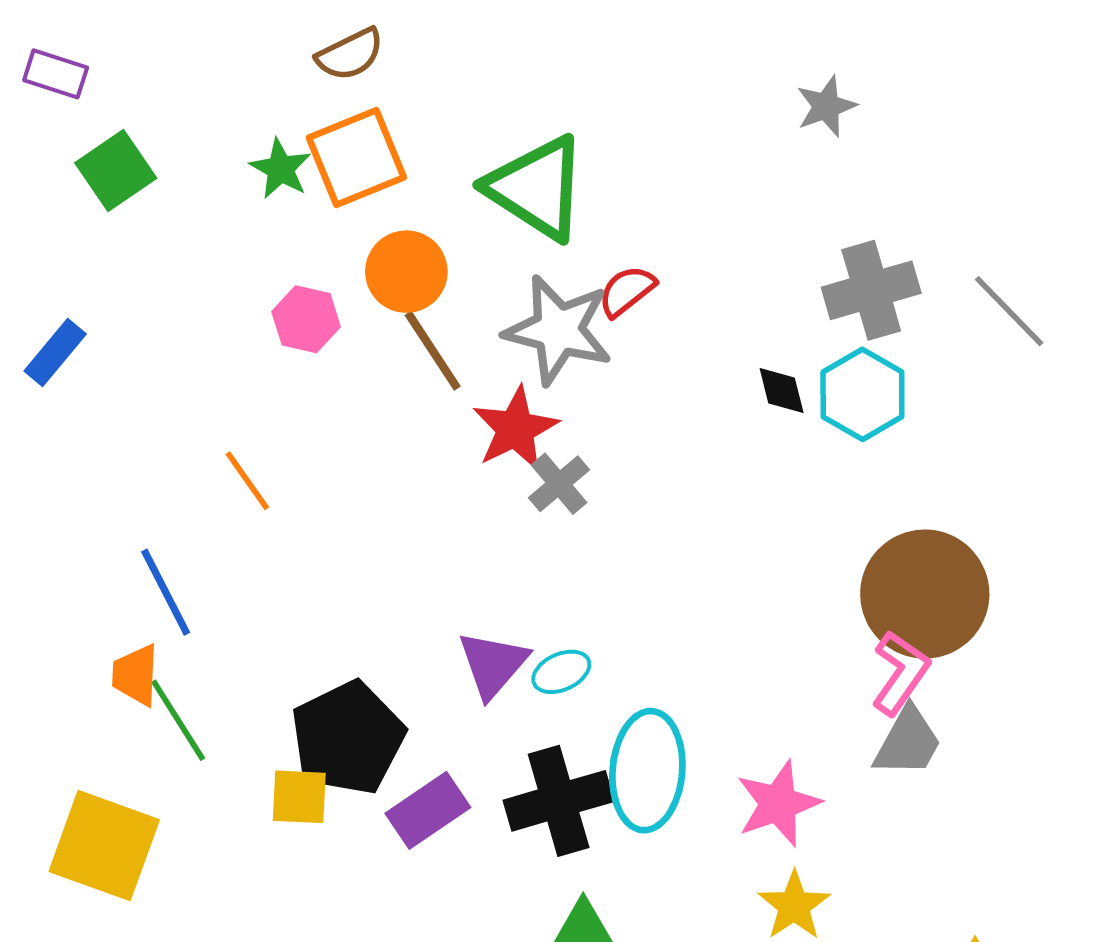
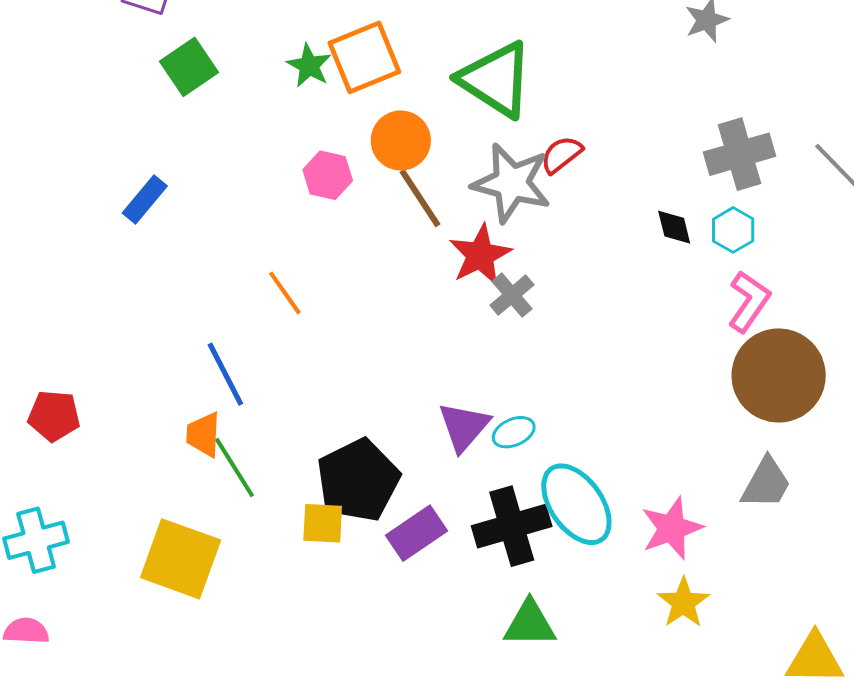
cyan hexagon: (862, 394) -> (733, 230), size x0.7
pink L-shape: (900, 673) -> (749, 302), moved
cyan ellipse: (647, 771) -> (576, 504), turned -40

